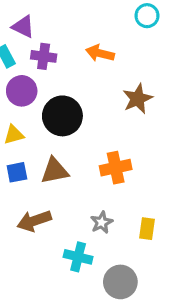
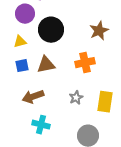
brown star: (138, 99) -> (99, 31), moved
yellow rectangle: (147, 229) -> (105, 102), size x1.5
cyan cross: (78, 257) -> (41, 125), moved

